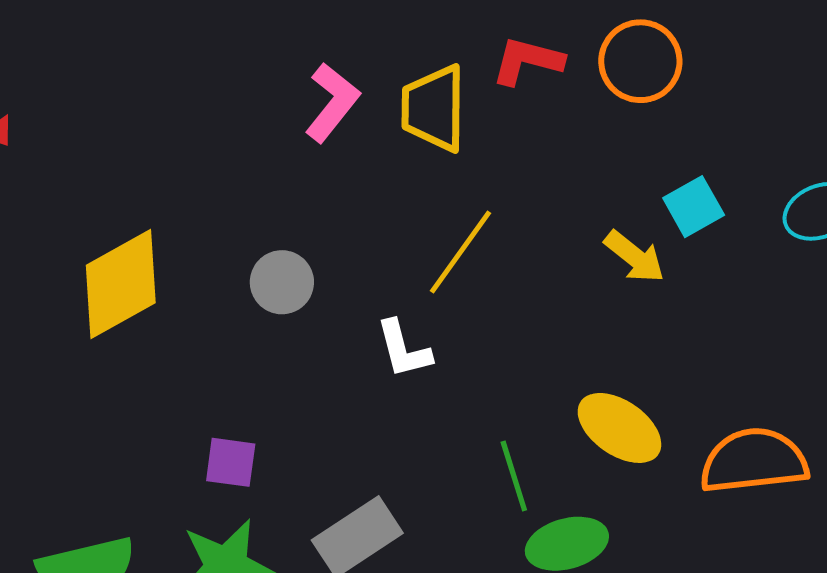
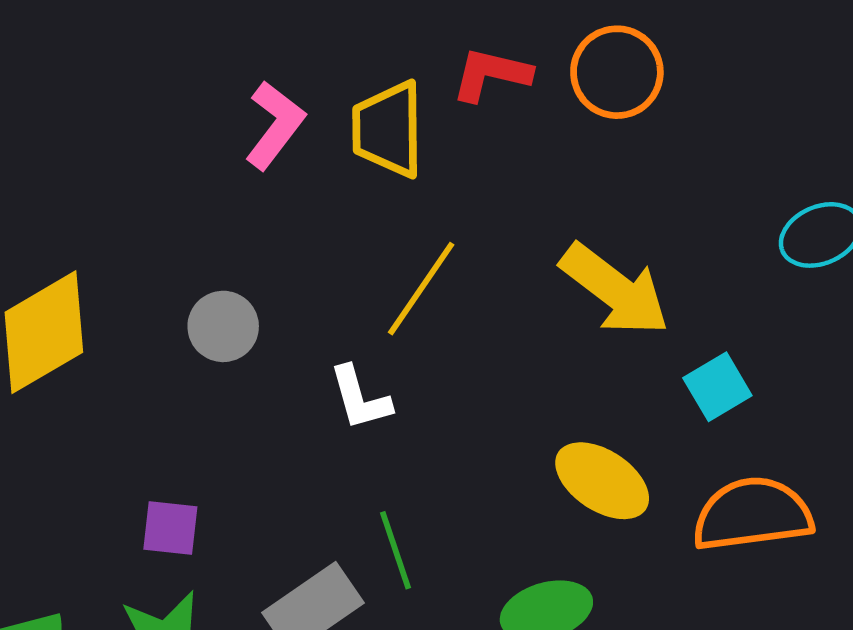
cyan square: (694, 207) -> (717, 387), moved
yellow arrow: (635, 257) -> (615, 290), size x1.6
green line: (514, 476) -> (395, 550), moved

